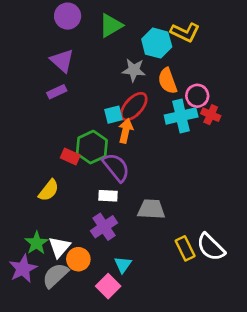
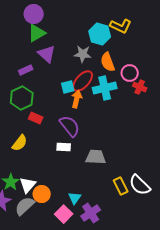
green triangle: (111, 25) -> (37, 33), moved
purple triangle: (62, 61) -> (47, 54), moved
cyan cross: (181, 116) -> (105, 88), moved
green hexagon: (92, 147) -> (22, 98), moved
purple cross: (104, 227) -> (91, 213), moved

